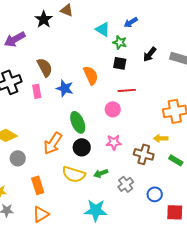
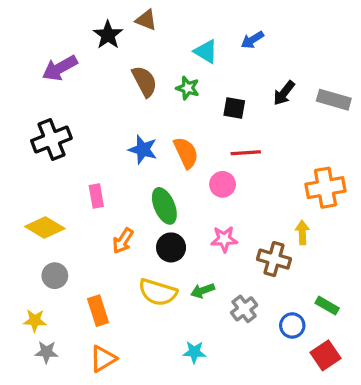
green star: (120, 42) -> (188, 88), moved
brown semicircle: (45, 67) -> (144, 81), moved
orange semicircle: (91, 75) -> (186, 153), moved
pink rectangle: (37, 91) -> (96, 196), moved
yellow arrow: (161, 138) -> (302, 232), turned 88
orange arrow: (53, 143) -> (123, 241), size x0.7
gray circle: (18, 158) -> (55, 276), moved
green rectangle: (176, 160) -> (327, 306), moved
cyan star: (96, 210) -> (194, 352), size x0.6
red square: (175, 212) -> (325, 355), turned -36

